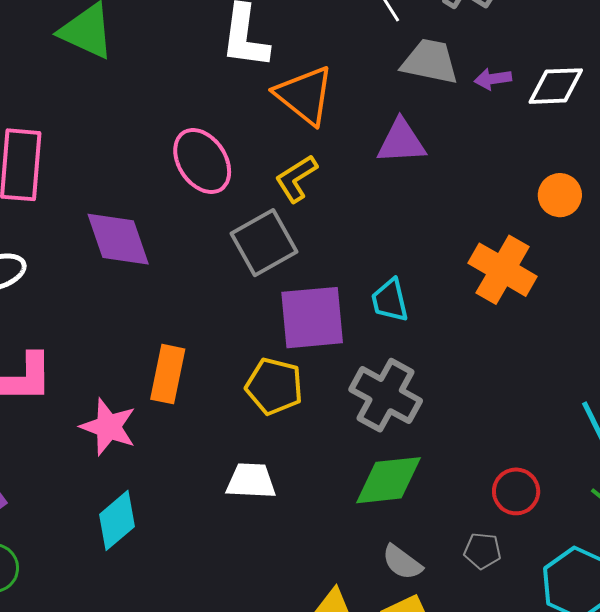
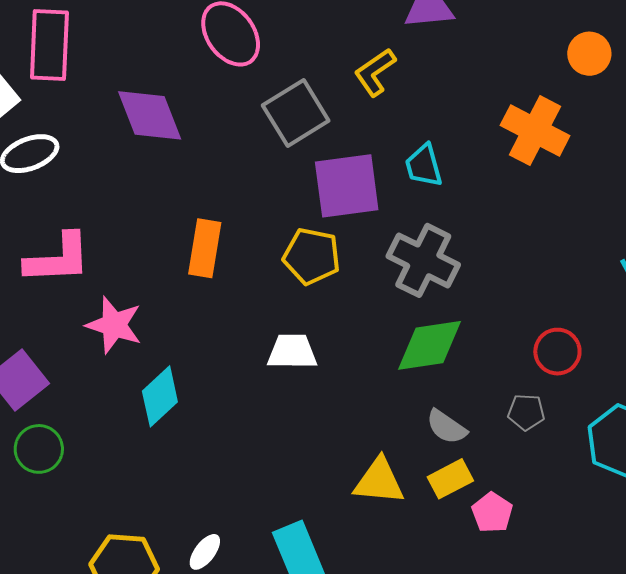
yellow L-shape: (296, 178) -> (375, 72), moved
pink star: (108, 427) -> (114, 325), moved

